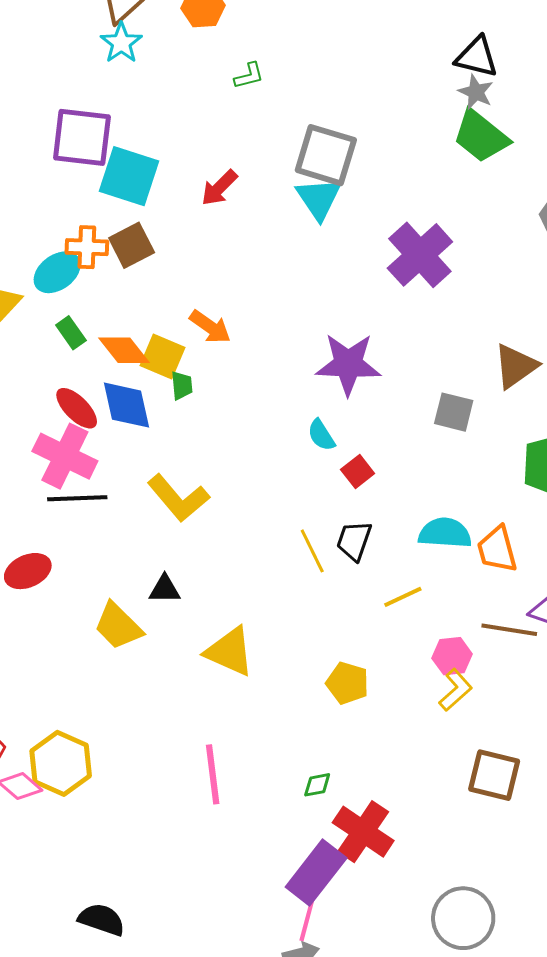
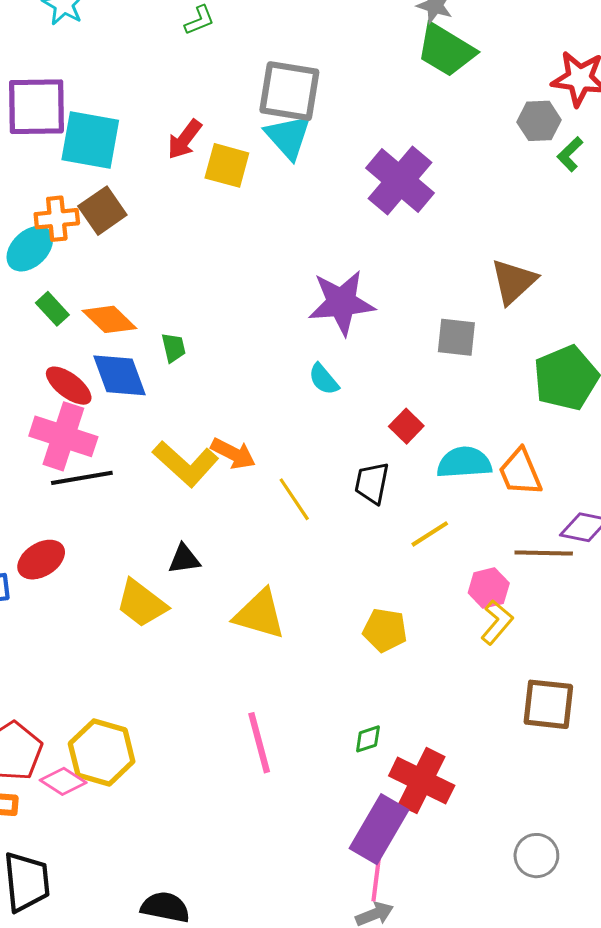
orange arrow: (210, 327) -> (233, 453), moved
yellow square: (163, 357) -> (227, 165), moved
red square: (358, 471) -> (406, 426), moved
yellow line: (312, 551) -> (294, 499), moved
gray circle: (463, 918) -> (536, 856), size x0.7

